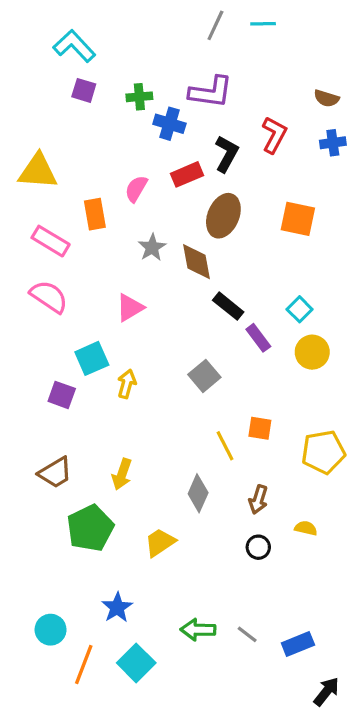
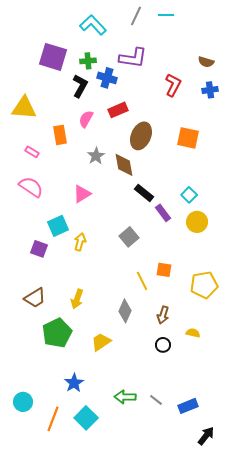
cyan L-shape: (74, 46) -> (93, 25), moved
purple square: (84, 90) -> (53, 57), size x1.8
black L-shape: (227, 154) -> (80, 86), moved
pink rectangle: (51, 241) -> (32, 152), size x0.6
cyan circle: (51, 630) -> (23, 402), moved

